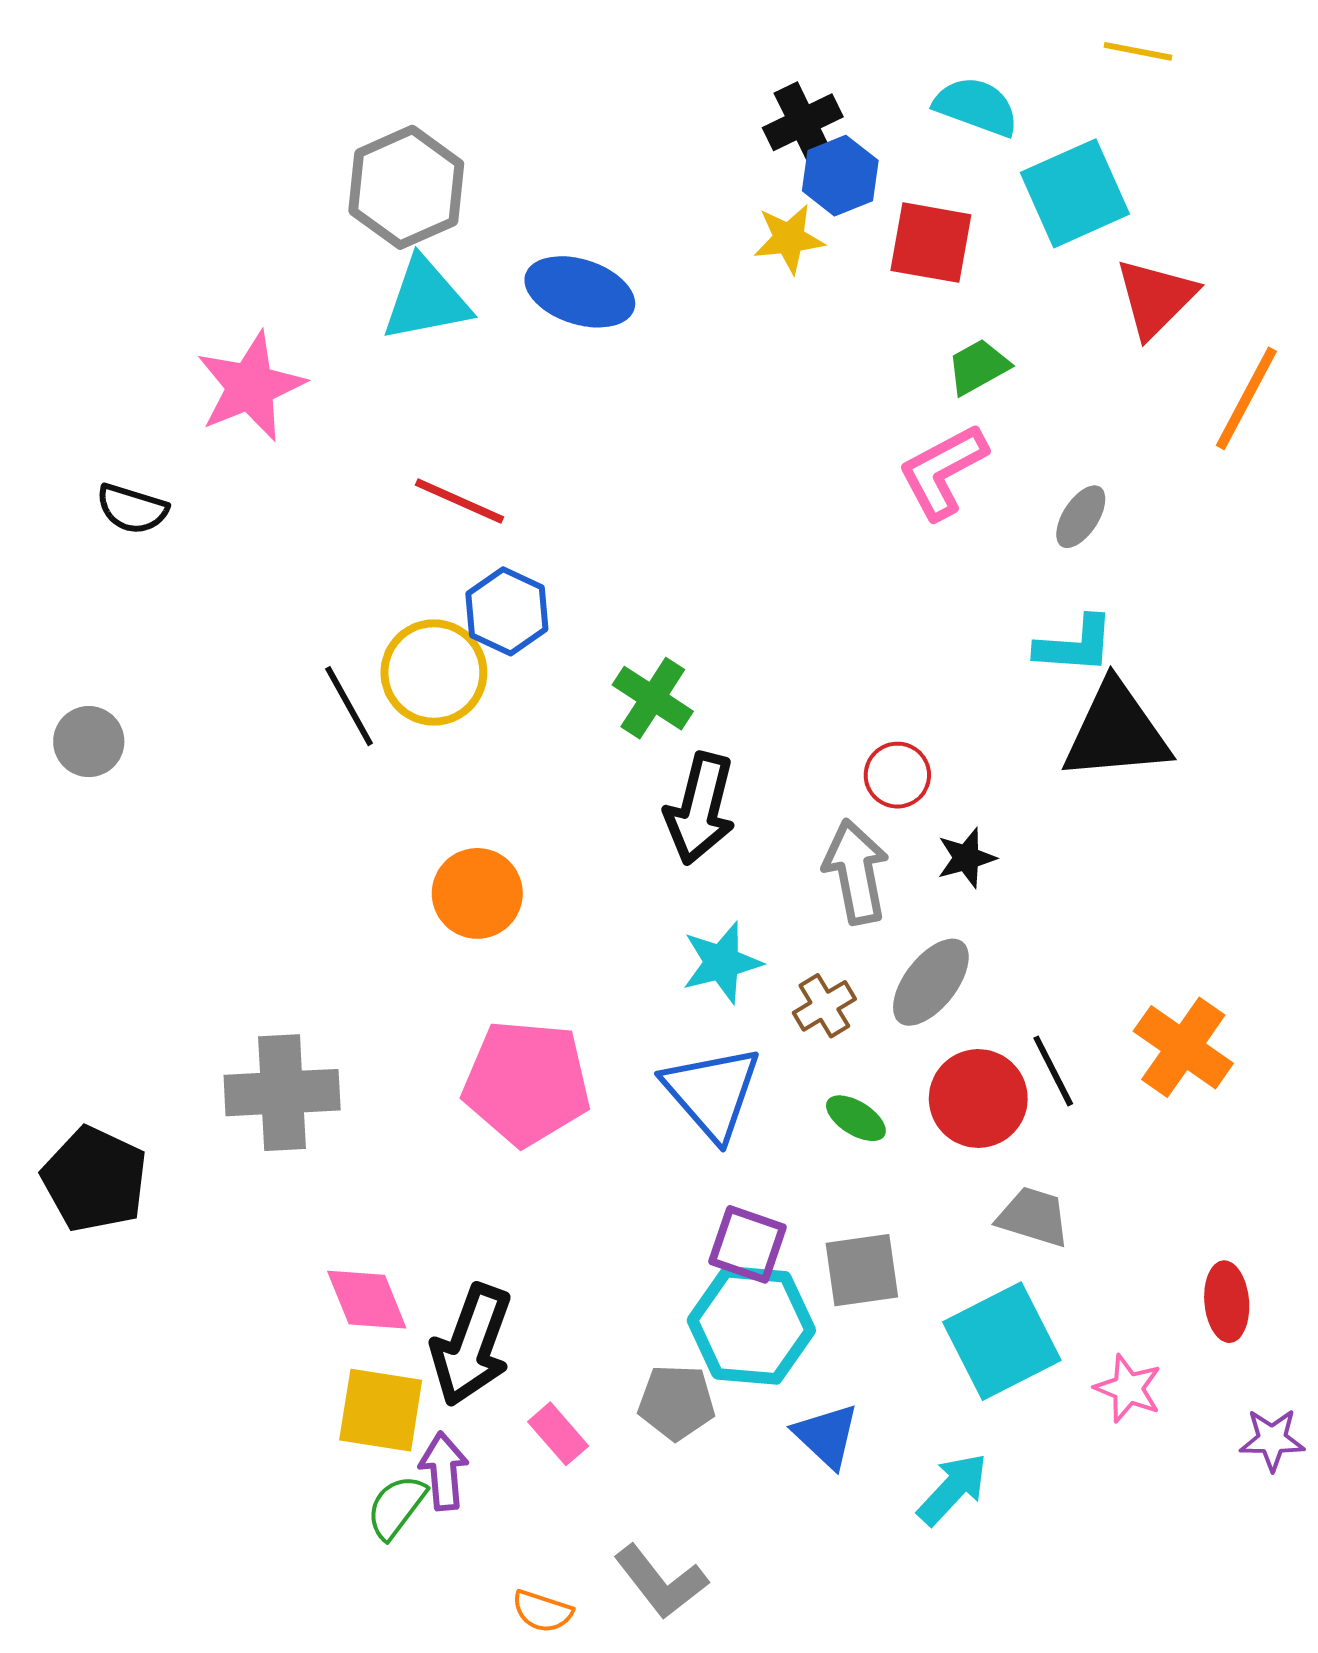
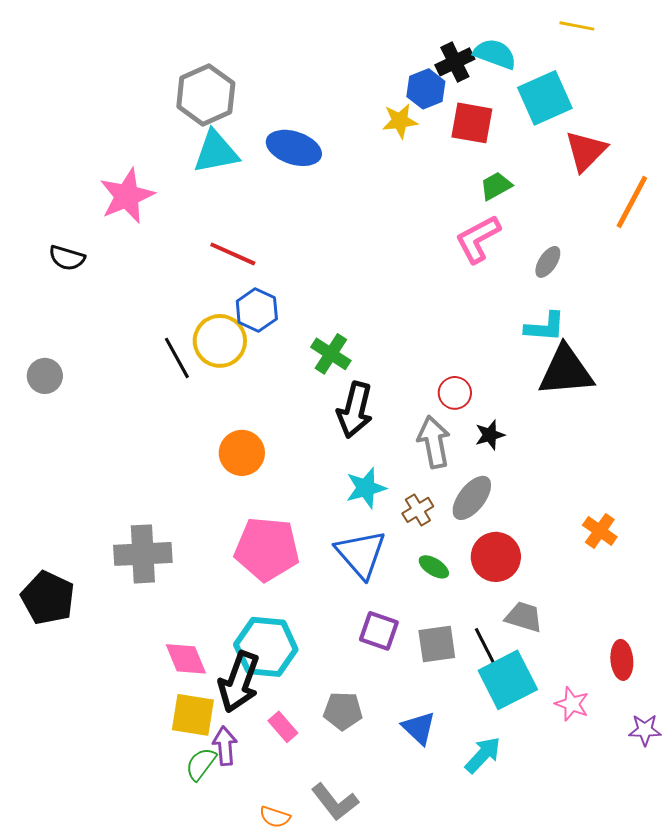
black cross: (803, 122) -> (455, 62), moved
orange cross: (1183, 1047) -> (600, 531), size x0.7
black line: (1053, 1071) -> (485, 646), moved
cyan hexagon: (751, 1325) -> (266, 647), moved

